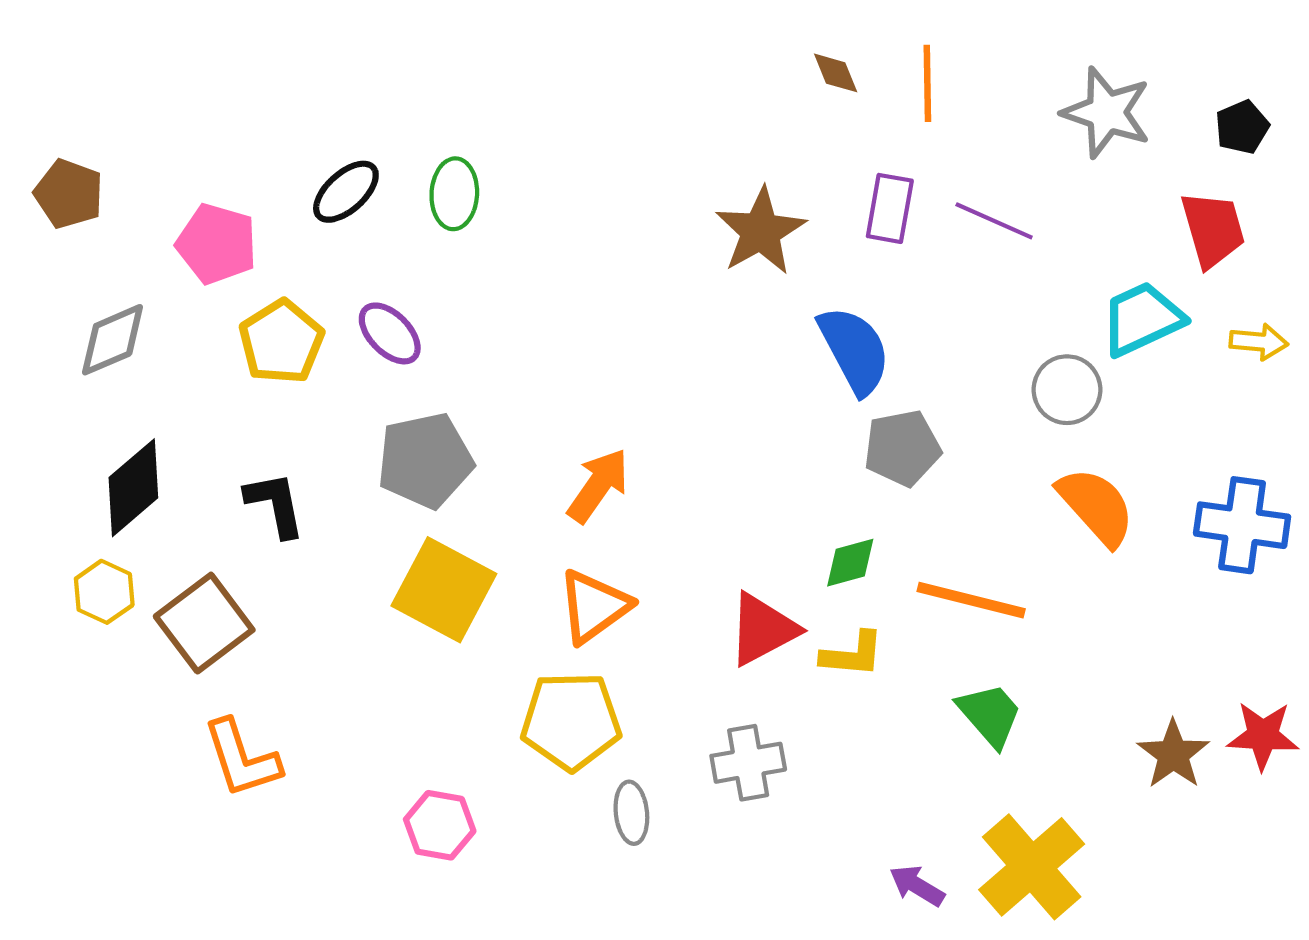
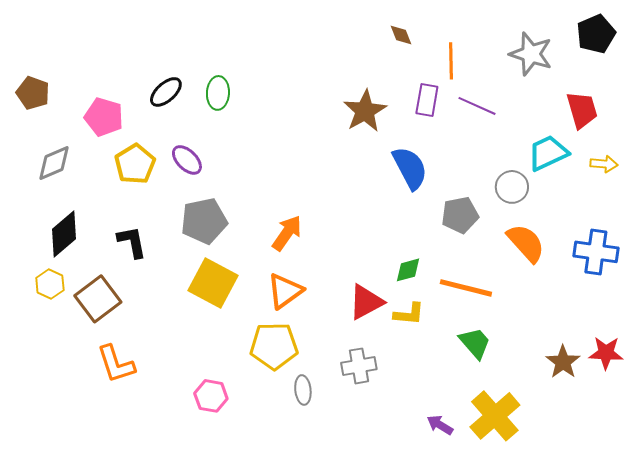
orange line: (927, 83) -> (451, 61), moved
black pentagon: (1242, 127) -> (596, 34), moved, size x1.5
gray pentagon: (902, 448) -> (460, 215), moved

